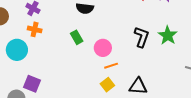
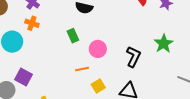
black L-shape: (142, 37) -> (133, 57), moved
orange line: (111, 66) -> (82, 69), moved

